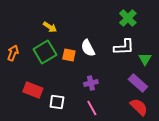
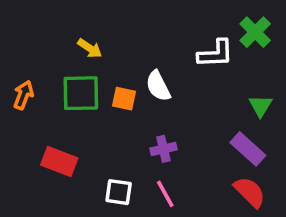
green cross: (128, 18) -> (255, 32), moved
white L-shape: (124, 47) -> (216, 54), moved
green square: (45, 52) -> (81, 93), turned 30
white square: (57, 102) -> (119, 192), moved

